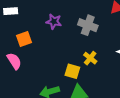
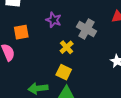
yellow cross: (90, 58) -> (67, 47), moved

